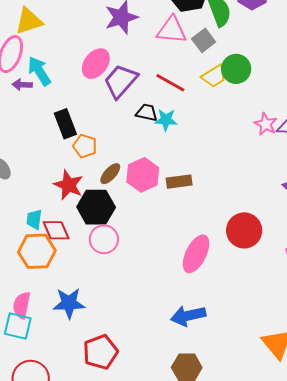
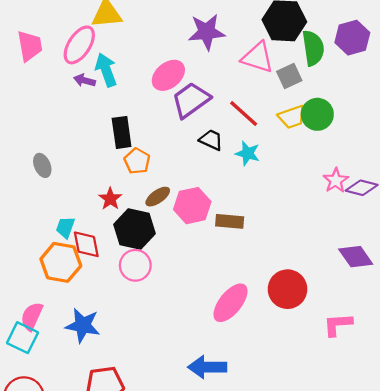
cyan star: (166, 120) -> (248, 153), moved
red star: (68, 185) -> (110, 199), size x0.7

